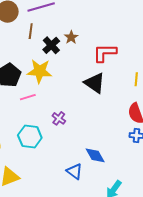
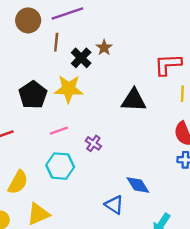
red L-shape: (105, 53) -> (168, 65), moved
black triangle: (95, 83) -> (134, 100), turned -30
pink line: (28, 97) -> (59, 131), moved

